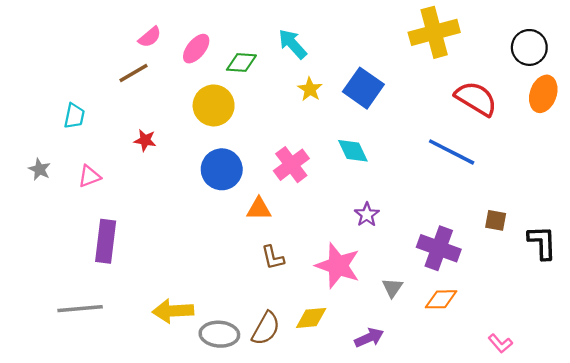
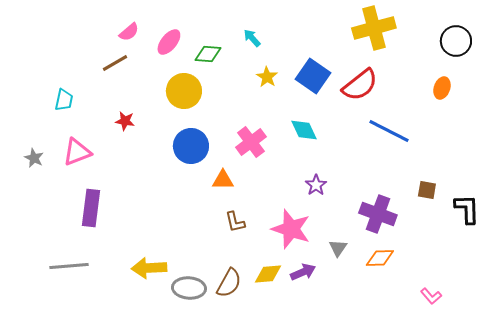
cyan arrow: (293, 44) -> (252, 38), size x0.7
orange ellipse: (543, 94) -> (442, 88), moved, size x0.7
red semicircle: (476, 99) -> (360, 85), moved, turned 111
gray star: (39, 169) -> (34, 158), moved
pink triangle: (89, 176) -> (77, 152), size x1.4
purple arrow: (369, 338) -> (303, 272), moved

